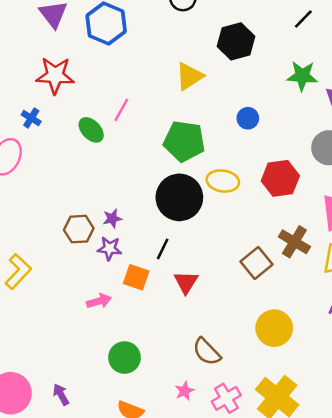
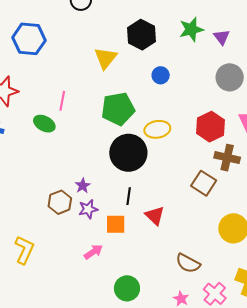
black hexagon: (236, 41) -> (142, 35), moved
red hexagon: (280, 178) -> (211, 127), moved

